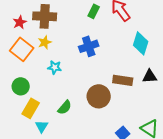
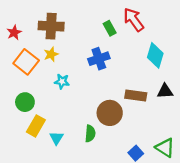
green rectangle: (94, 11) -> (110, 28), moved, turned -56
red star: (20, 22) -> (14, 33), moved
green semicircle: (65, 107) -> (90, 134), moved, turned -35
cyan triangle: (42, 126) -> (56, 138), moved

